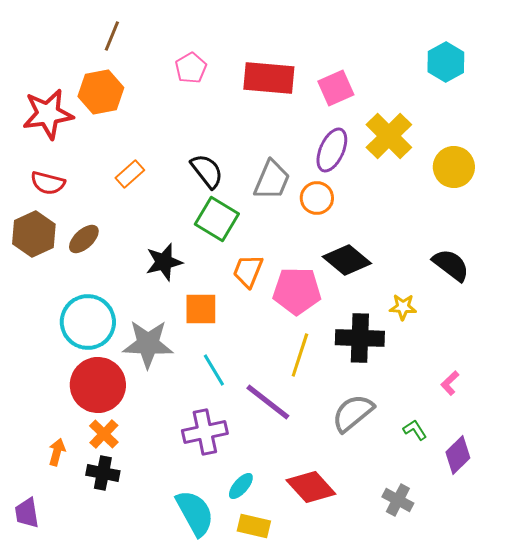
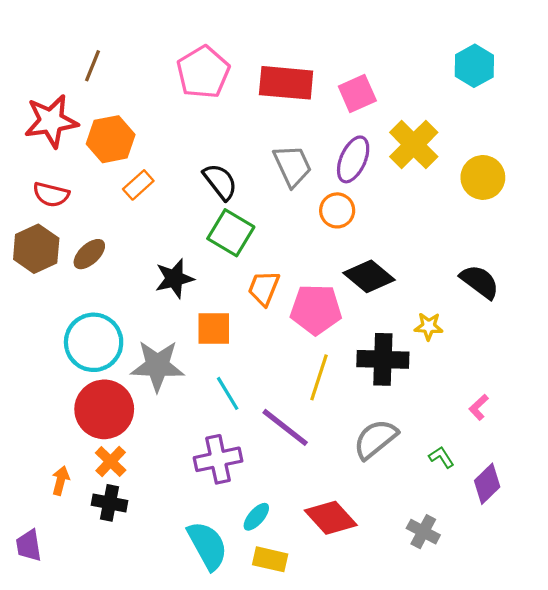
brown line: (112, 36) -> (93, 66), moved
pink pentagon: (191, 68) -> (203, 72), size x1.6
orange hexagon: (101, 92) -> (111, 139), moved
gray trapezoid: (272, 180) -> (292, 166), moved, turned -48

